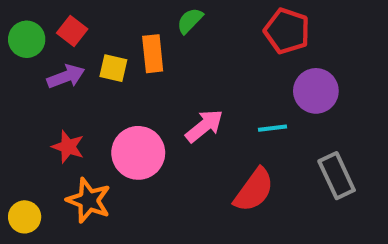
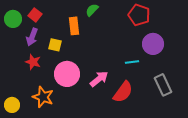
yellow square: (113, 68) -> (55, 45), moved
purple arrow: (66, 76) -> (32, 37), turned 132
pink arrow: (204, 126) -> (99, 79), moved
red star: (68, 147) -> (33, 62), moved

